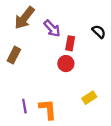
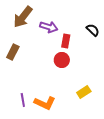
purple arrow: (52, 28) -> (49, 27), turned -30
orange L-shape: (48, 109) -> (45, 103), turned 120

